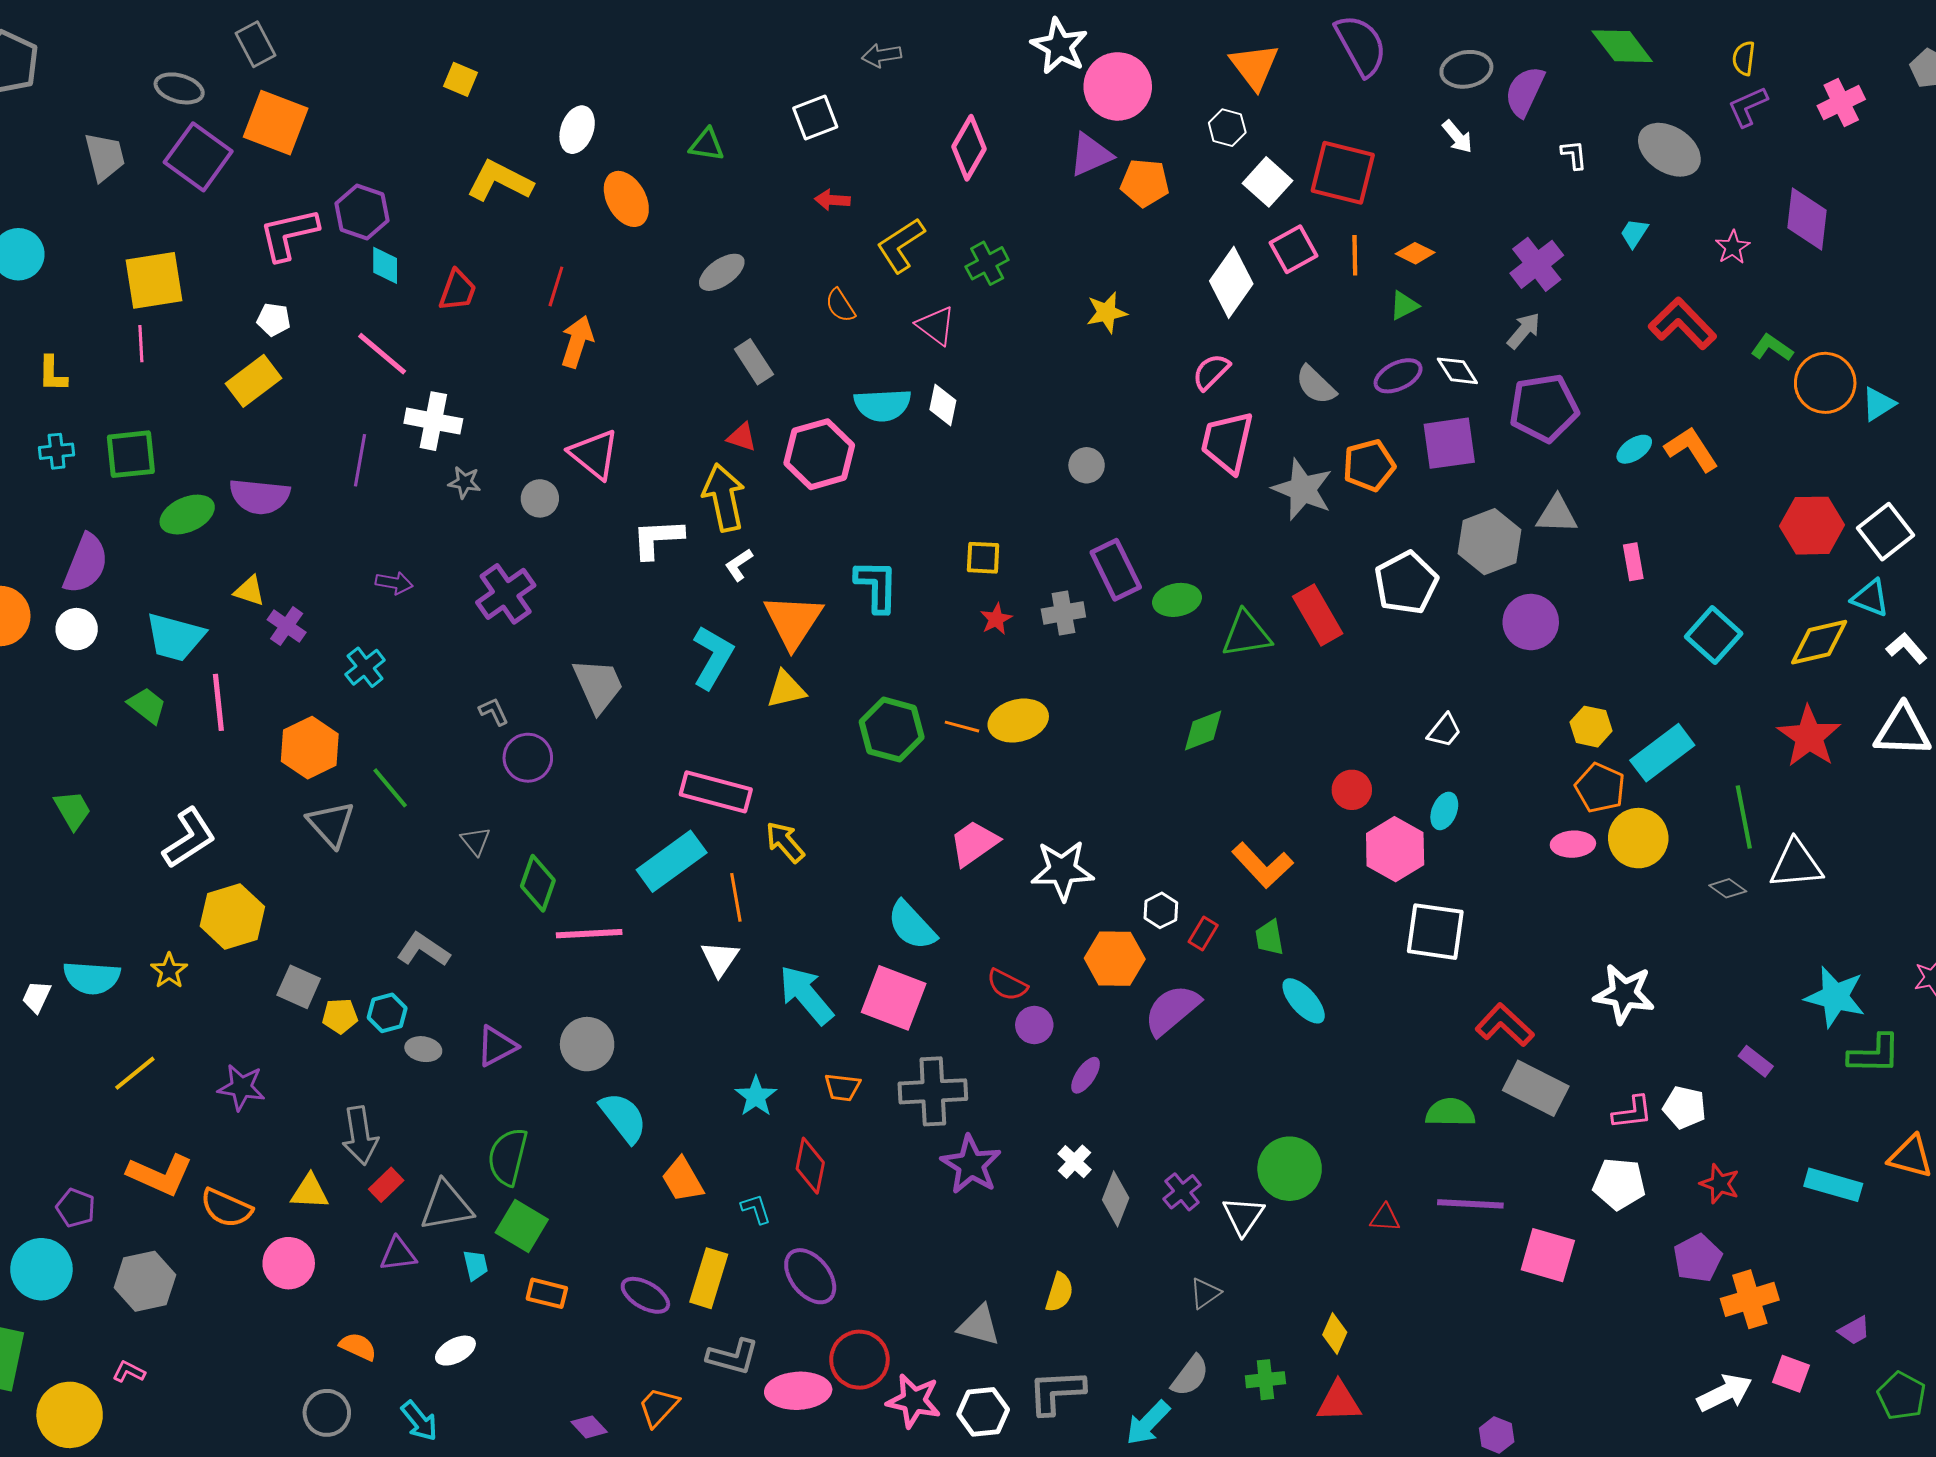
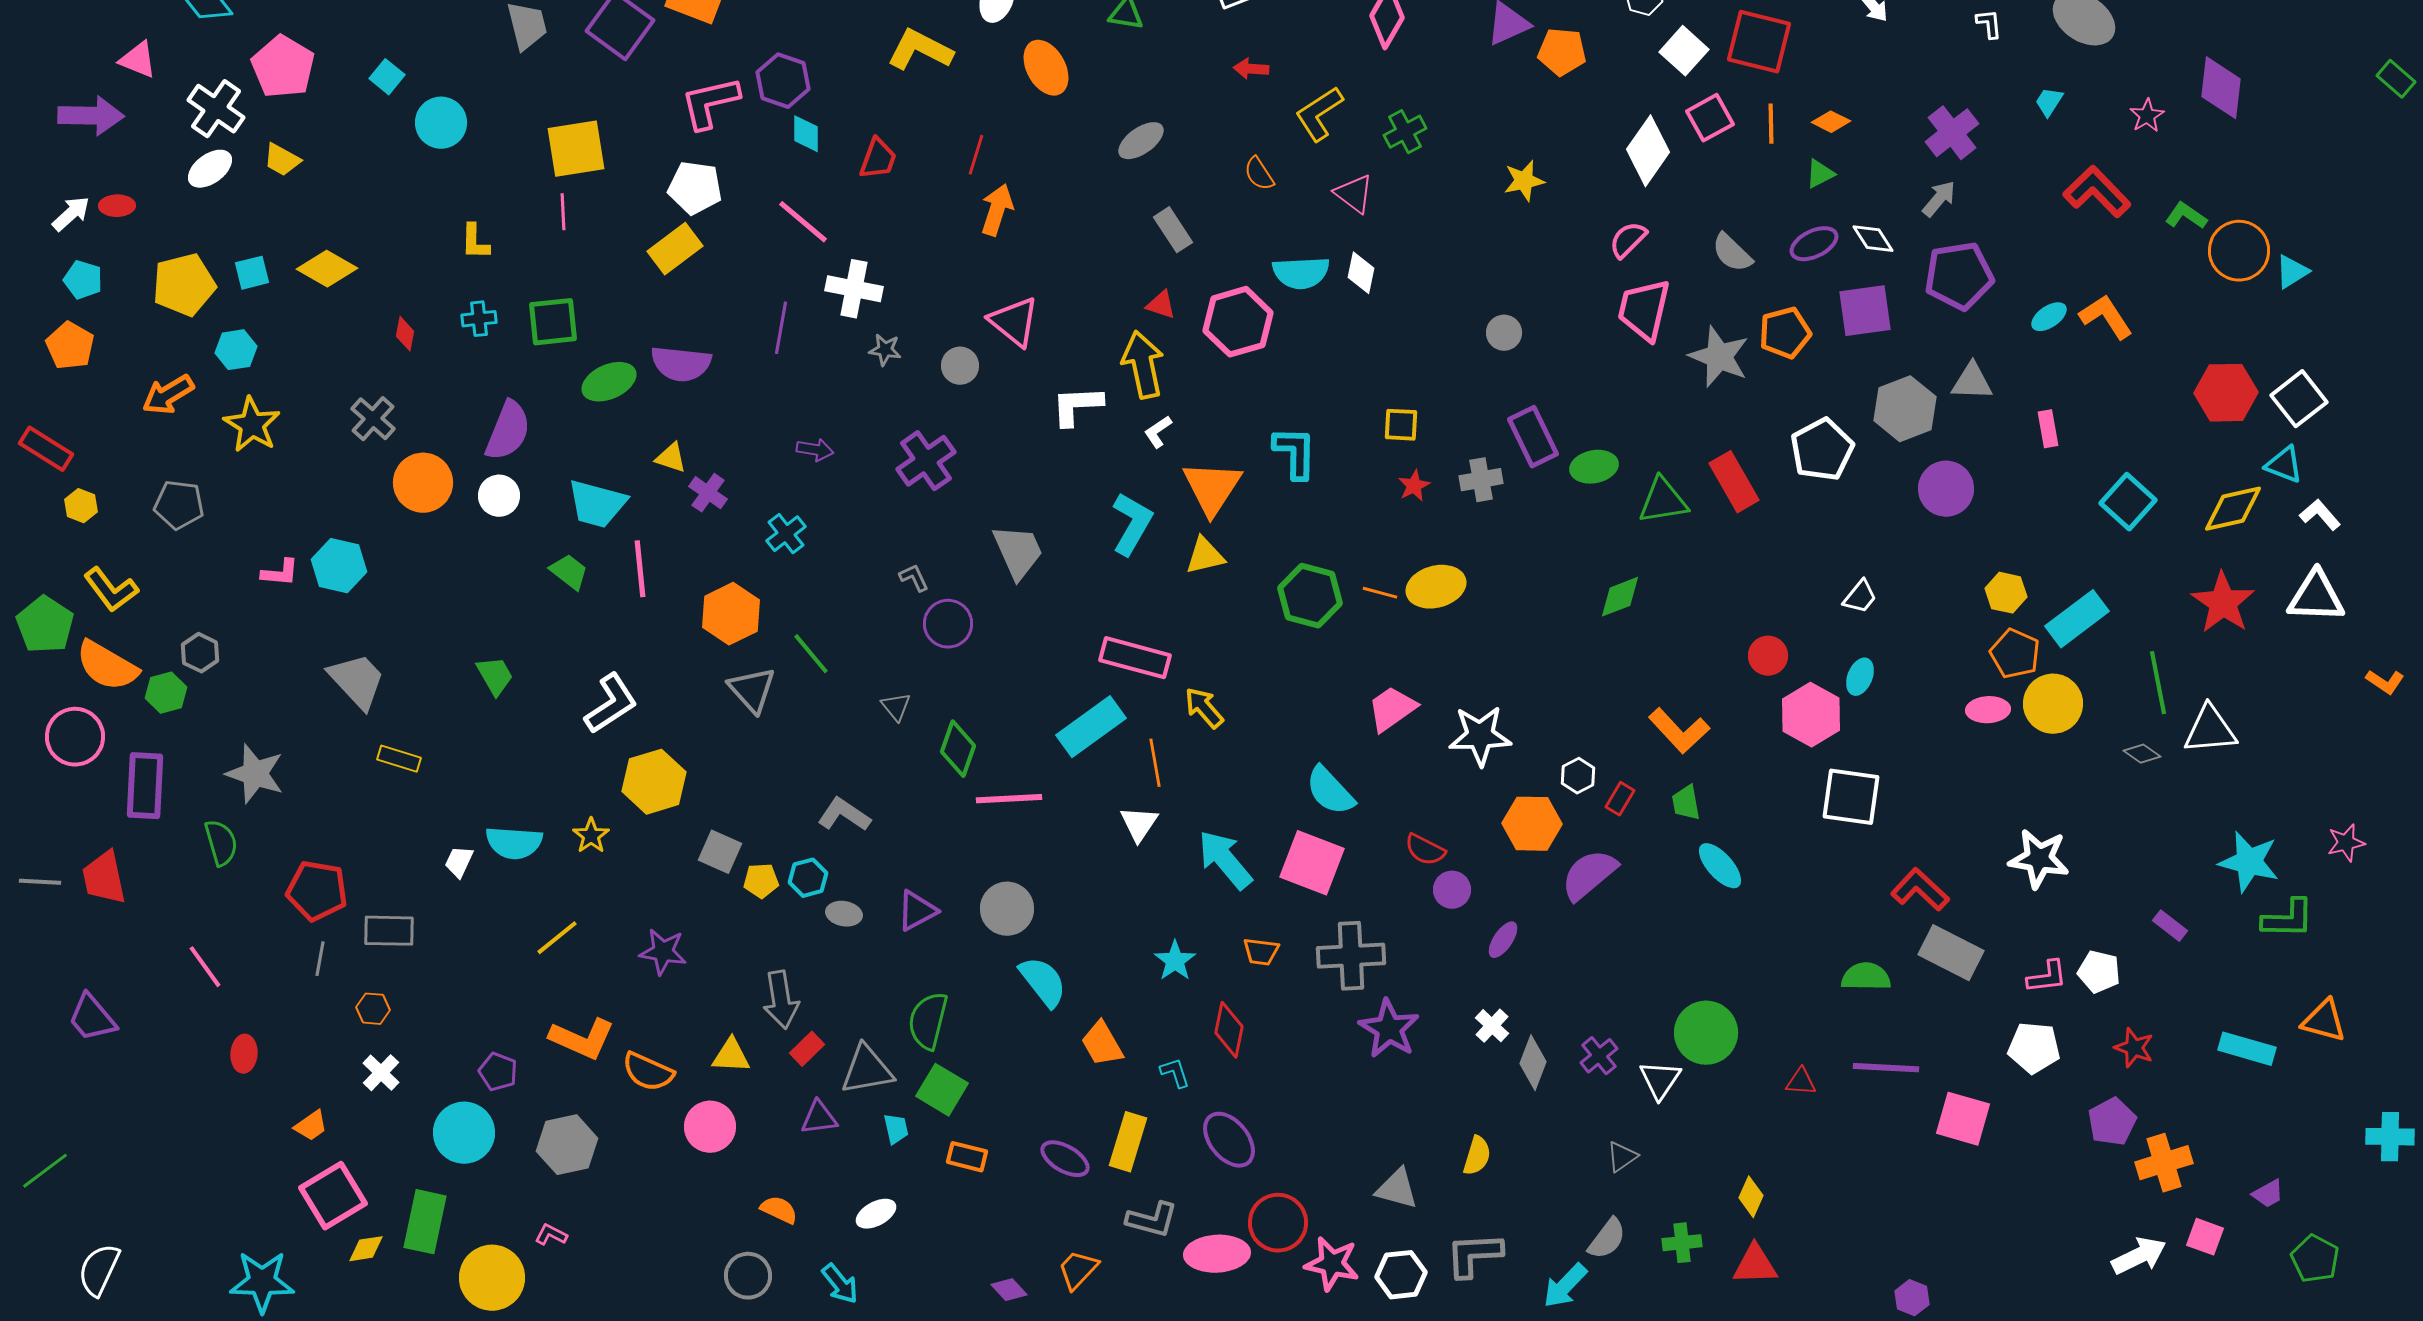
white pentagon: (274, 320) -> (695, 188), size x1.6

